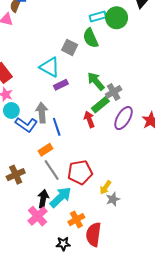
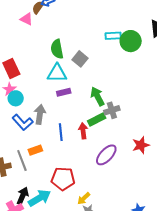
green semicircle: (91, 38) -> (57, 49), moved
cyan triangle: (50, 67) -> (57, 73), turned -40
cyan circle: (11, 110) -> (16, 98), moved
purple ellipse: (123, 118) -> (106, 155), moved
blue line: (57, 127) -> (61, 132), moved
gray line: (52, 170) -> (22, 161), moved

